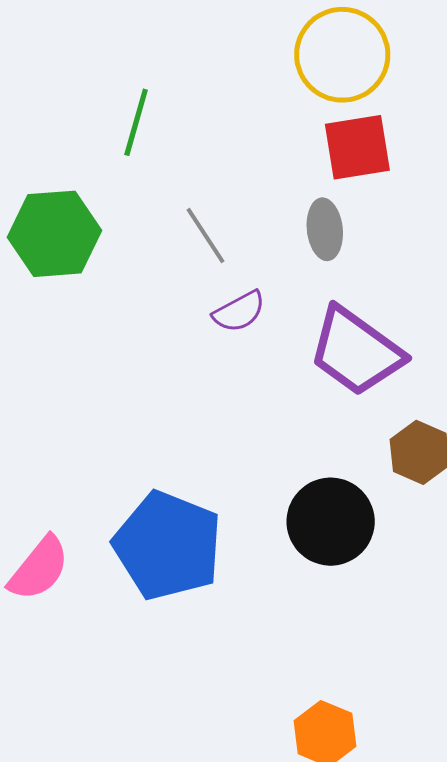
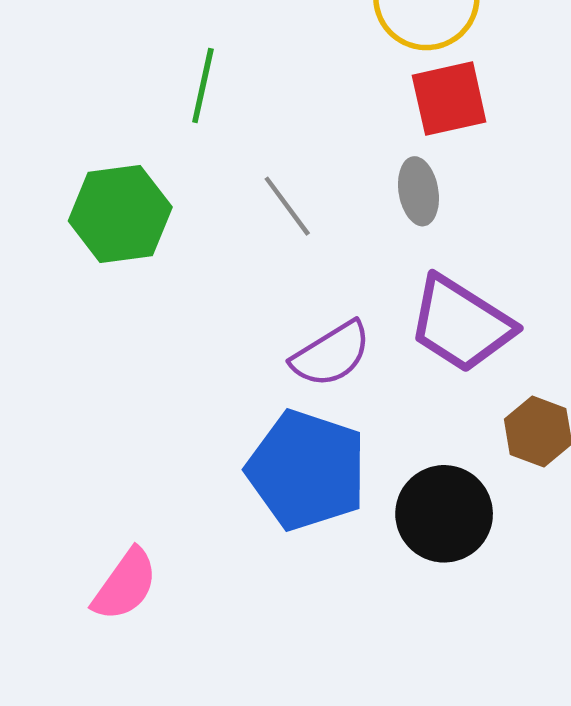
purple semicircle: (239, 312) -> (331, 354), moved, size x1.4
blue pentagon: (168, 546) -> (307, 470), moved

